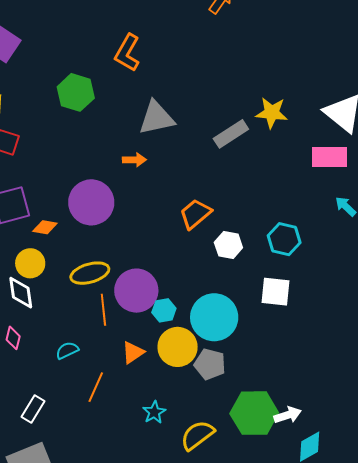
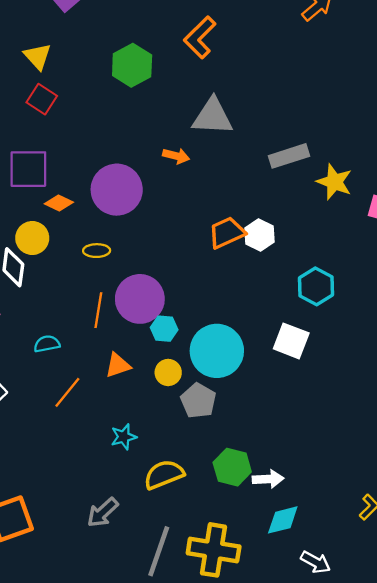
yellow star: (272, 113) -> (334, 182), moved
white hexagon: (228, 245) -> (260, 235), moved
yellow ellipse: (90, 273) -> (97, 251), moved, size x0.6
yellow circle: (178, 347) -> (168, 372), size x0.6
green hexagon: (254, 413) -> (232, 467), size x0.7

